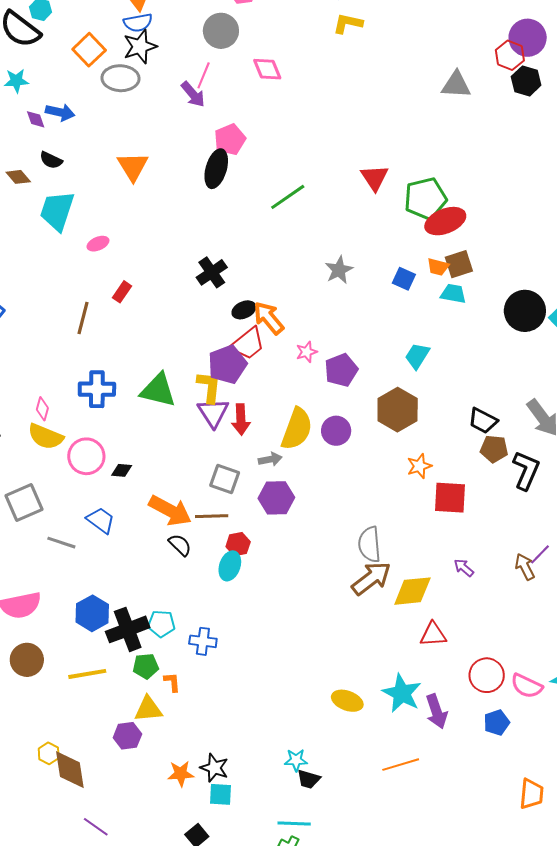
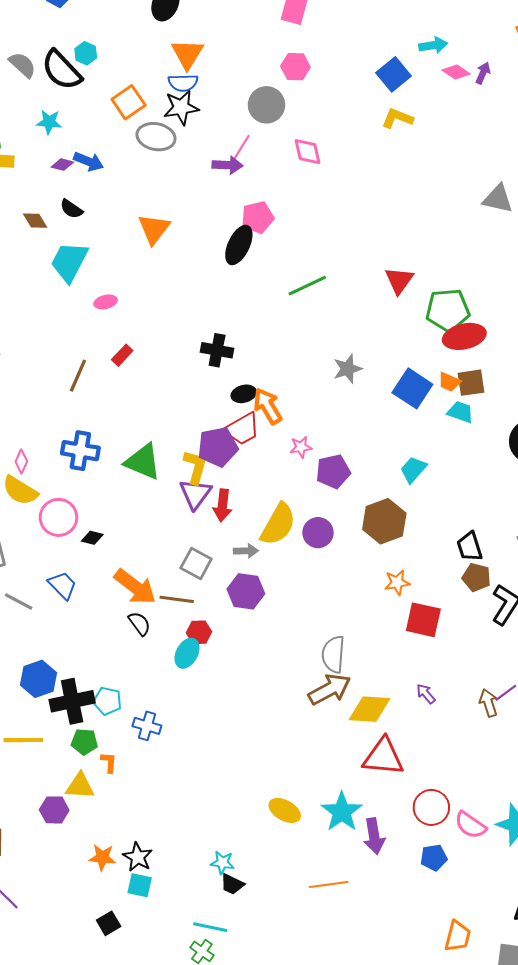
purple arrow: (193, 94) -> (227, 165), turned -56
purple diamond: (36, 119) -> (62, 165), turned -65
black cross: (212, 272) -> (217, 350), turned 36
blue square: (404, 279) -> (412, 388), size x1.6
black trapezoid: (483, 421) -> (470, 547), turned 36
red triangle: (433, 634) -> (383, 757), size x1.5

